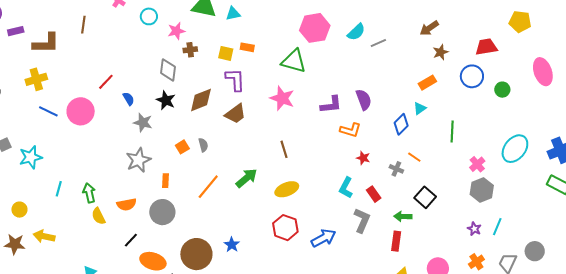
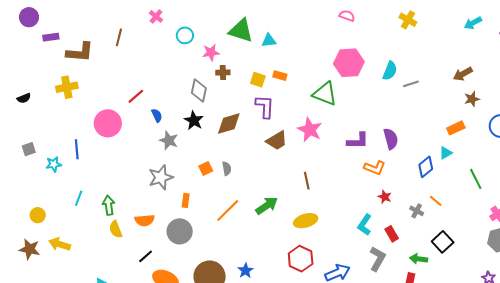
cyan semicircle: (356, 32) -> (390, 71), turned -30
blue line: (48, 111) -> (77, 149), moved, turned 54
brown trapezoid: (235, 114) -> (277, 141), moved
green line: (452, 131) -> (476, 179), turned -35
cyan star: (31, 157) -> (54, 164), size x0.7

